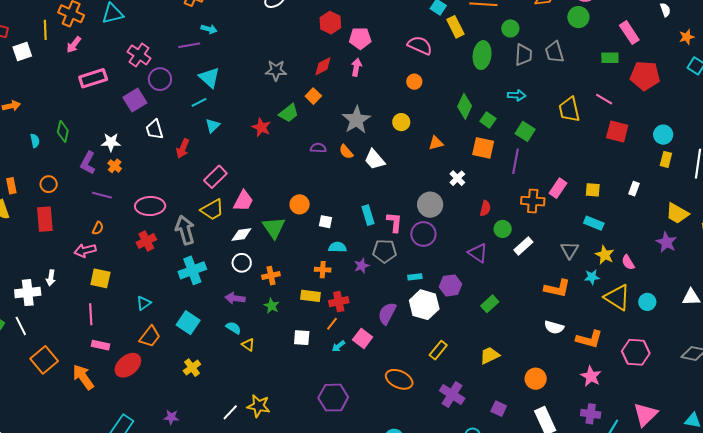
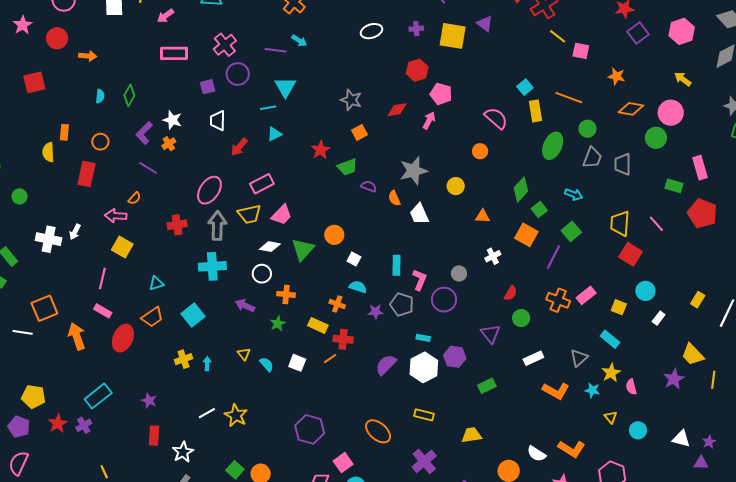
orange square: (313, 96) -> (360, 132), moved
purple square: (135, 100) -> (208, 87), size x0.7
green trapezoid: (289, 113) -> (347, 167), moved
red square: (617, 132) -> (631, 254), moved
cyan circle: (663, 135) -> (645, 291), moved
gray circle: (430, 205) -> (459, 273), size x0.6
pink ellipse: (150, 206) -> (209, 190), moved, turned -72
white rectangle: (523, 246) -> (533, 358), moved
yellow triangle: (617, 297) -> (611, 417), size x0.5
white line: (21, 326) -> (23, 332), moved, turned -72
white semicircle: (554, 327) -> (536, 454), moved
cyan semicircle: (233, 328) -> (267, 364), moved
pink square: (363, 338) -> (343, 463), moved
cyan arrow: (338, 346) -> (207, 364), moved, turned 112
yellow rectangle: (438, 350) -> (424, 415), turned 48
red ellipse: (128, 365) -> (123, 338), turned -44

